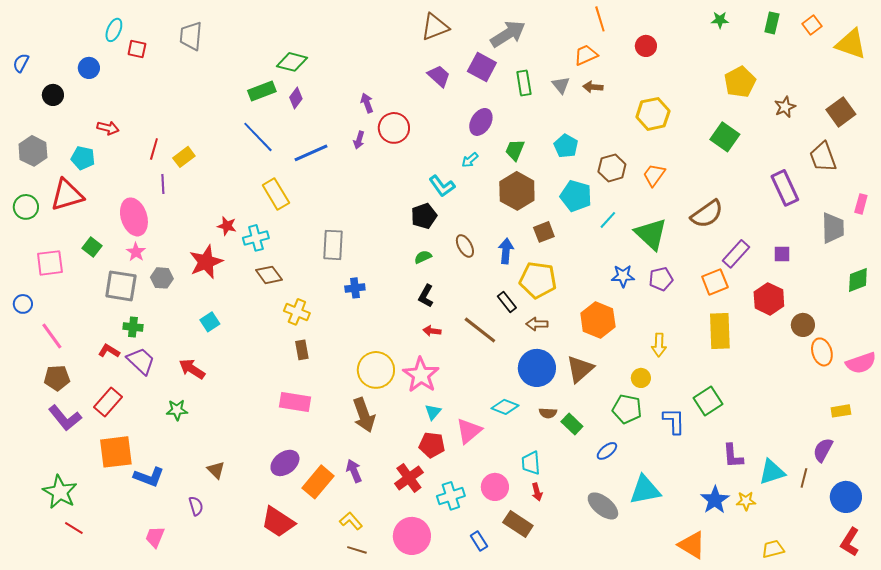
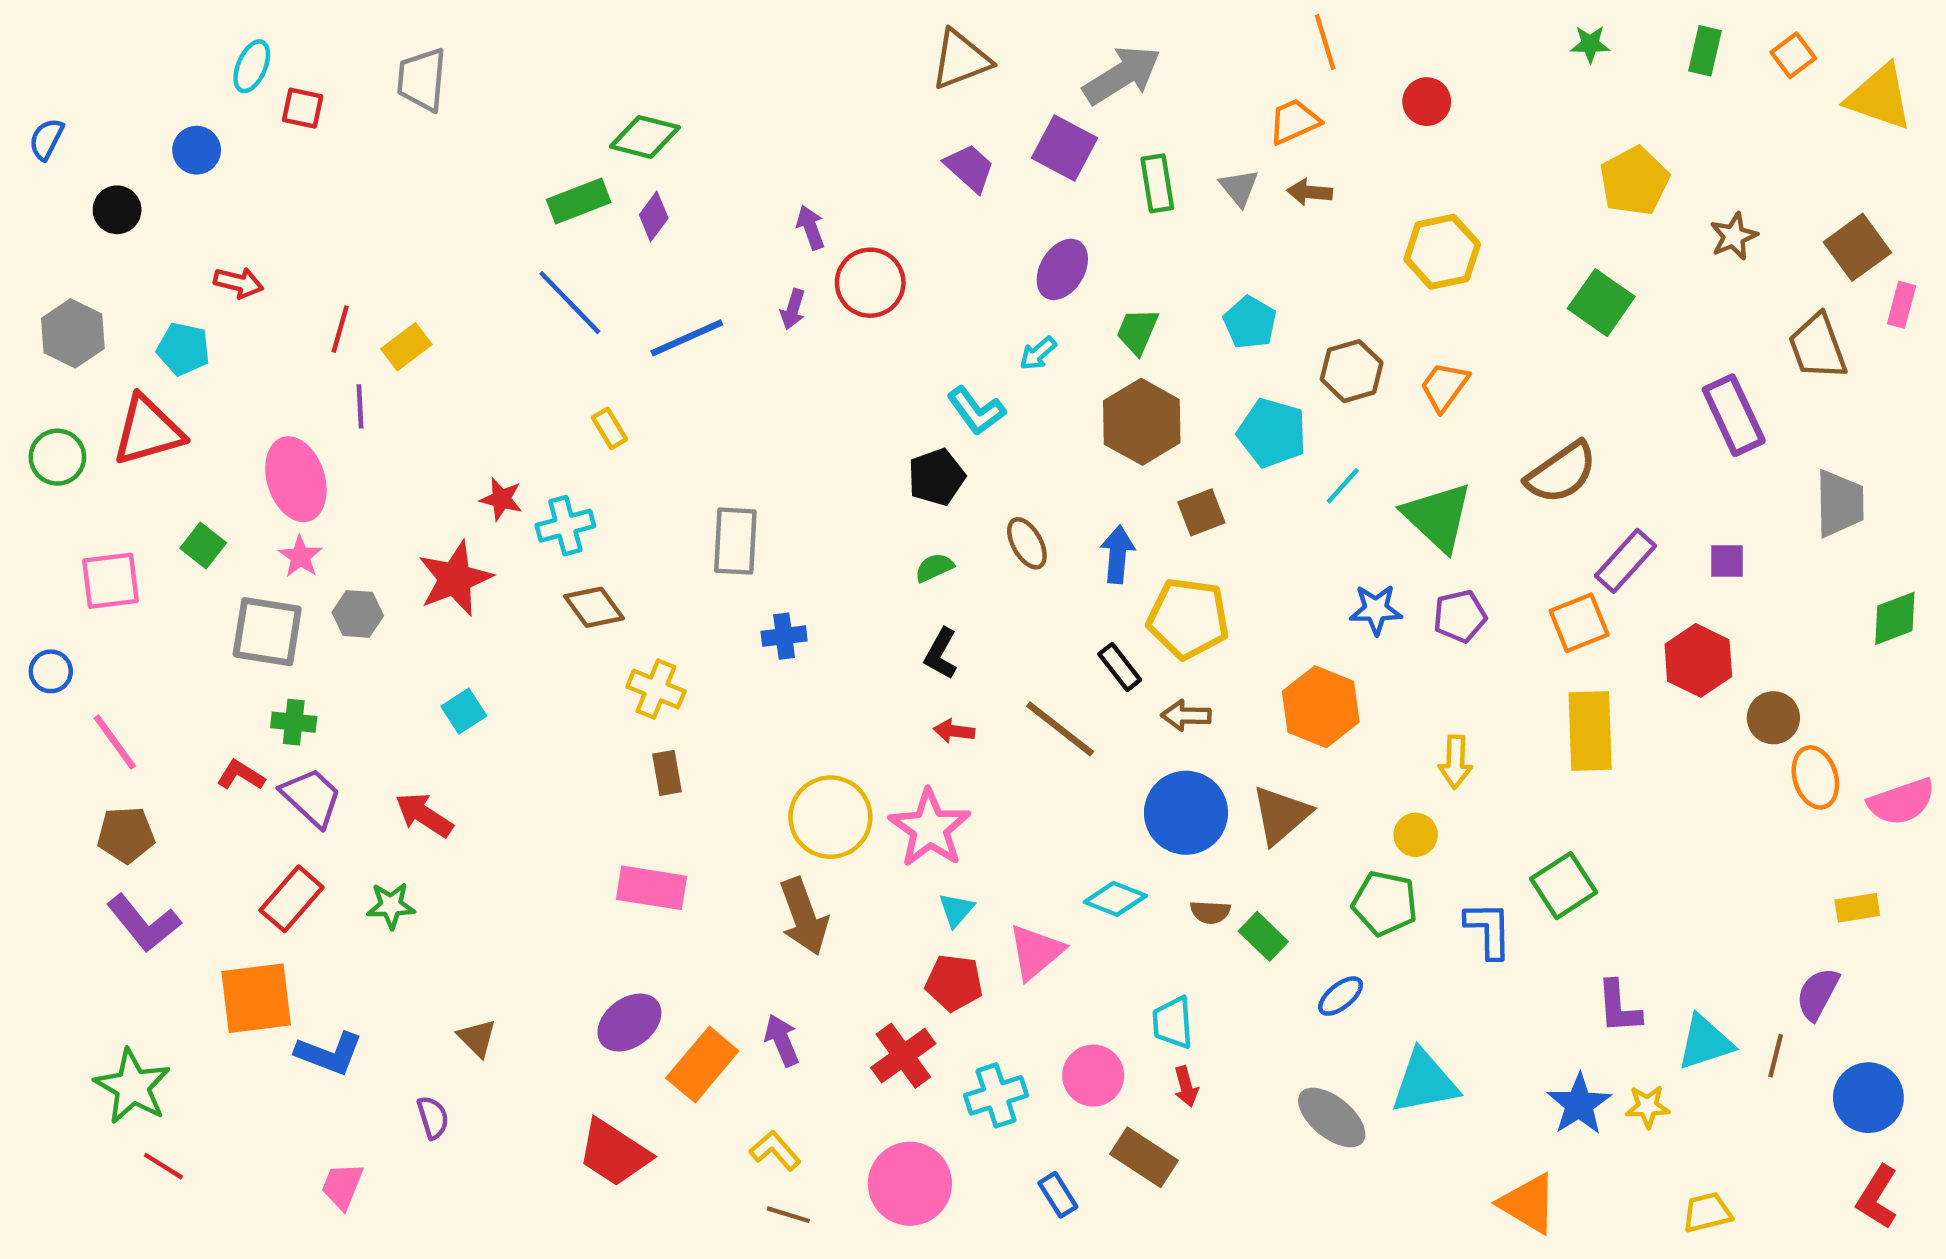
yellow rectangle: (276, 194) -> (610, 428), size x0.6
pink rectangle: (861, 204) -> (1902, 305), moved
red rectangle: (108, 402) -> (292, 899), moved

